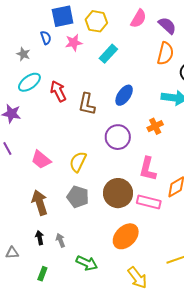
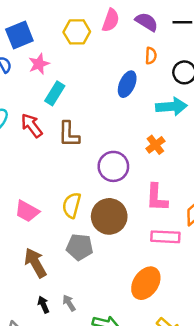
yellow hexagon: (96, 21) -> (77, 32), moved
orange semicircle: (165, 53) -> (151, 56), size x0.6
cyan rectangle: (108, 54) -> (55, 93), moved
blue ellipse: (124, 95) -> (127, 84), moved
brown circle: (118, 193) -> (109, 216), moved

